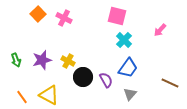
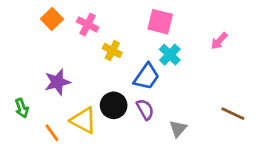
green arrow: (16, 60) -> (22, 108), moved
yellow cross: (68, 61) -> (112, 51), moved
blue trapezoid: (128, 68) -> (147, 77), moved
yellow triangle: (49, 95) -> (83, 120), moved
orange line: (22, 97) -> (52, 133), moved

